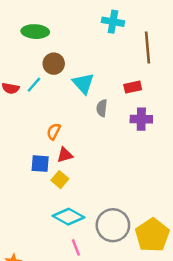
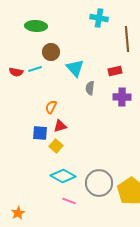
cyan line: (34, 85) -> (35, 69), turned 32
pink line: (76, 247) -> (69, 201), turned -48

